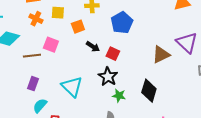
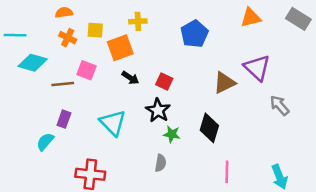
blue pentagon: (122, 23) -> (194, 34), moved
orange square: (78, 27) -> (120, 48), size x1.5
black arrow: (93, 47) -> (130, 78), moved
cyan semicircle: (40, 106) -> (45, 142), moved

